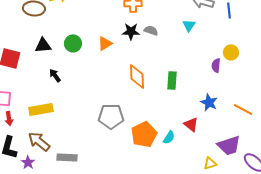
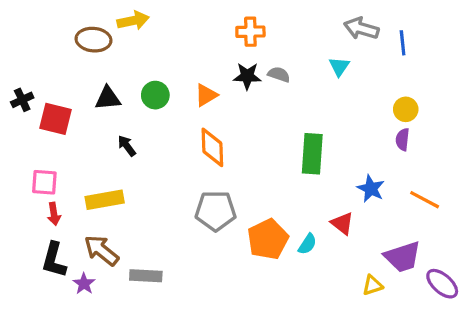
purple semicircle: (216, 65) -> (403, 139), moved
orange diamond: (137, 76) -> (212, 147), moved
green rectangle: (172, 80) -> (312, 154), size x1.4

